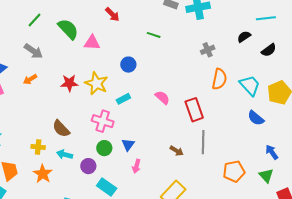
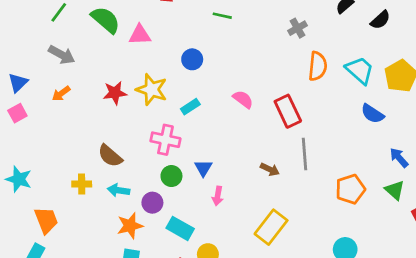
orange star: (43, 174) -> (130, 226), moved, turned 30

